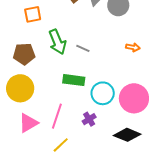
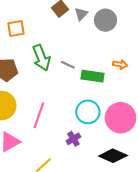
green rectangle: (74, 80) -> (92, 76), moved
pink line: (57, 116) -> (39, 115), moved

